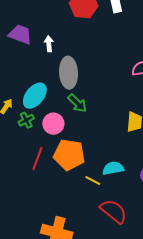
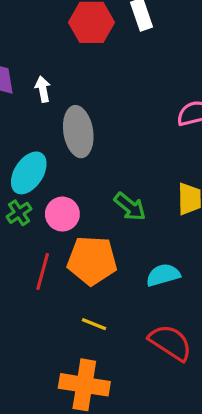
green arrow: (77, 103) -> (130, 207), moved
yellow line: (93, 180) -> (94, 324), moved

